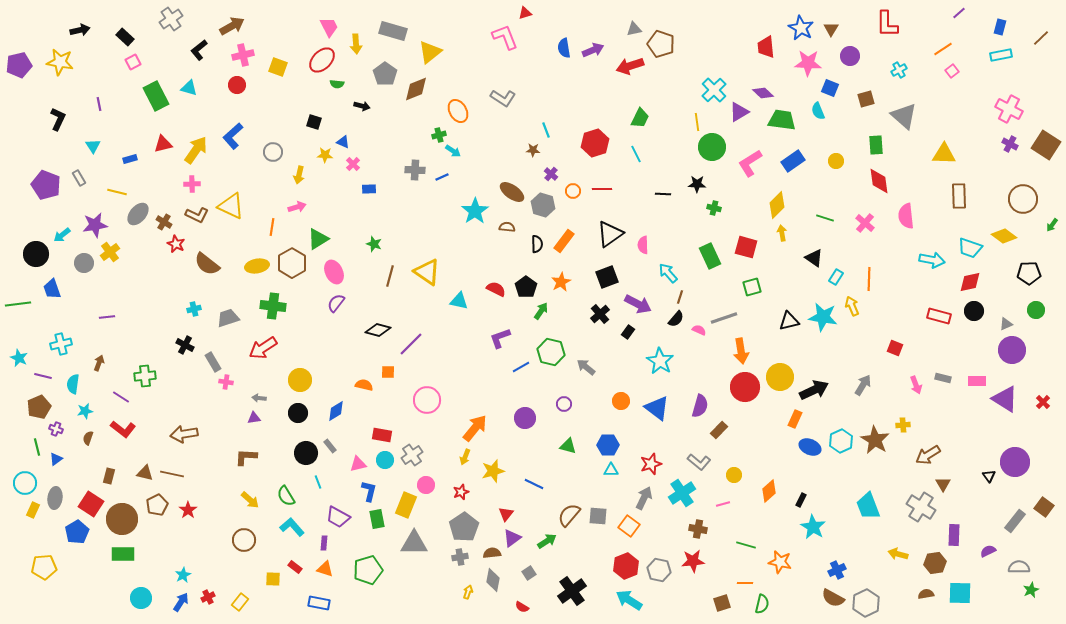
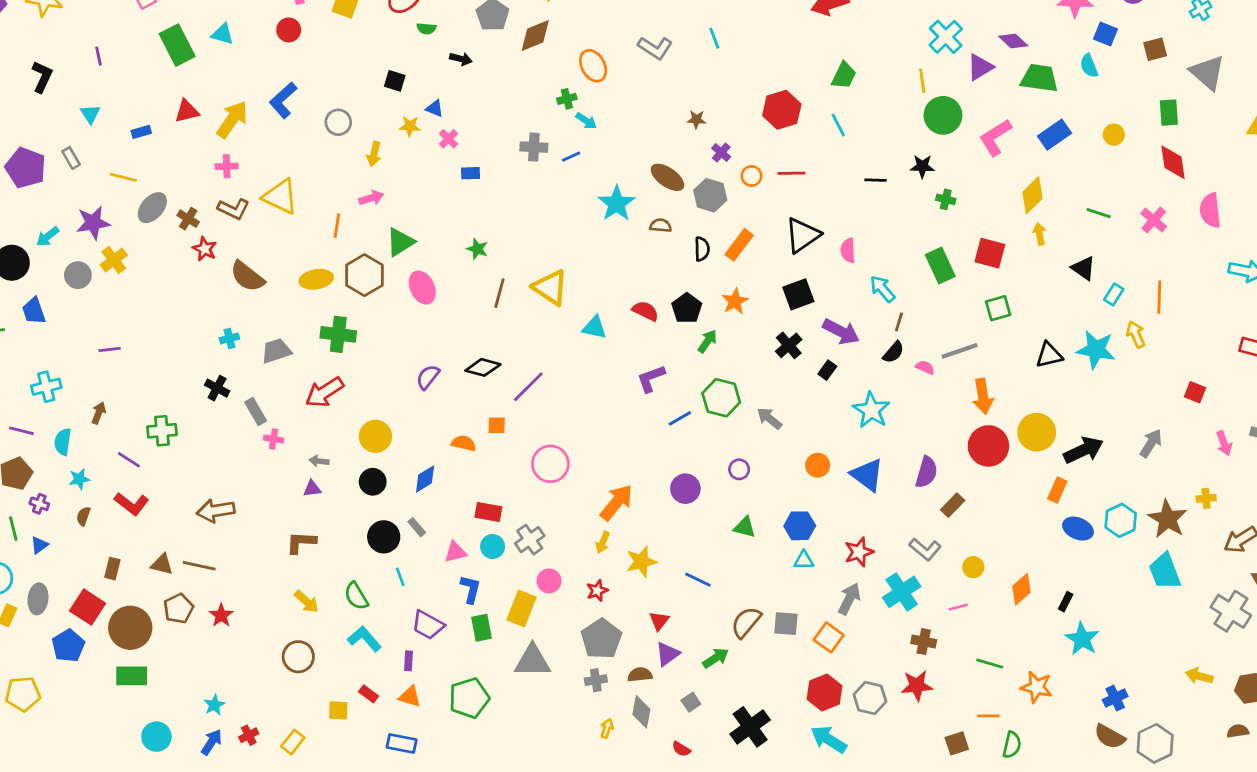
cyan line: (546, 130) -> (714, 38), moved
purple semicircle: (336, 303) -> (428, 377), moved
cyan trapezoid: (868, 506) -> (1165, 571), moved

